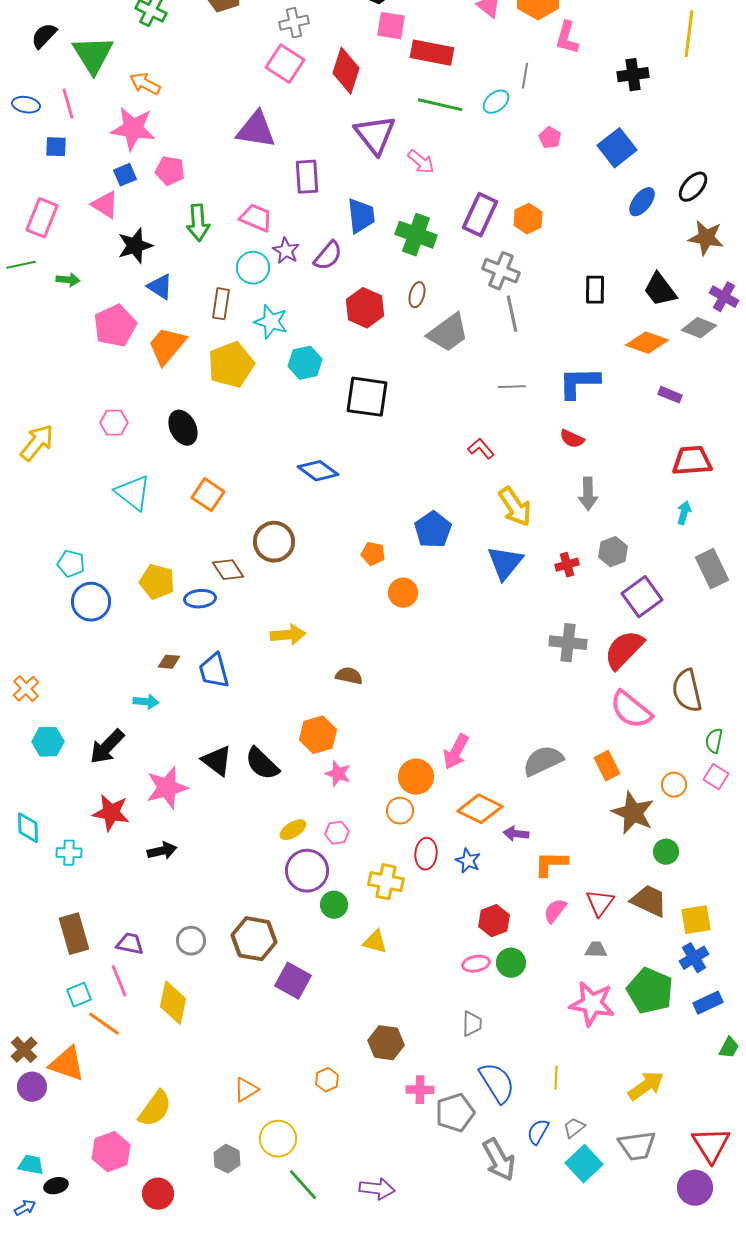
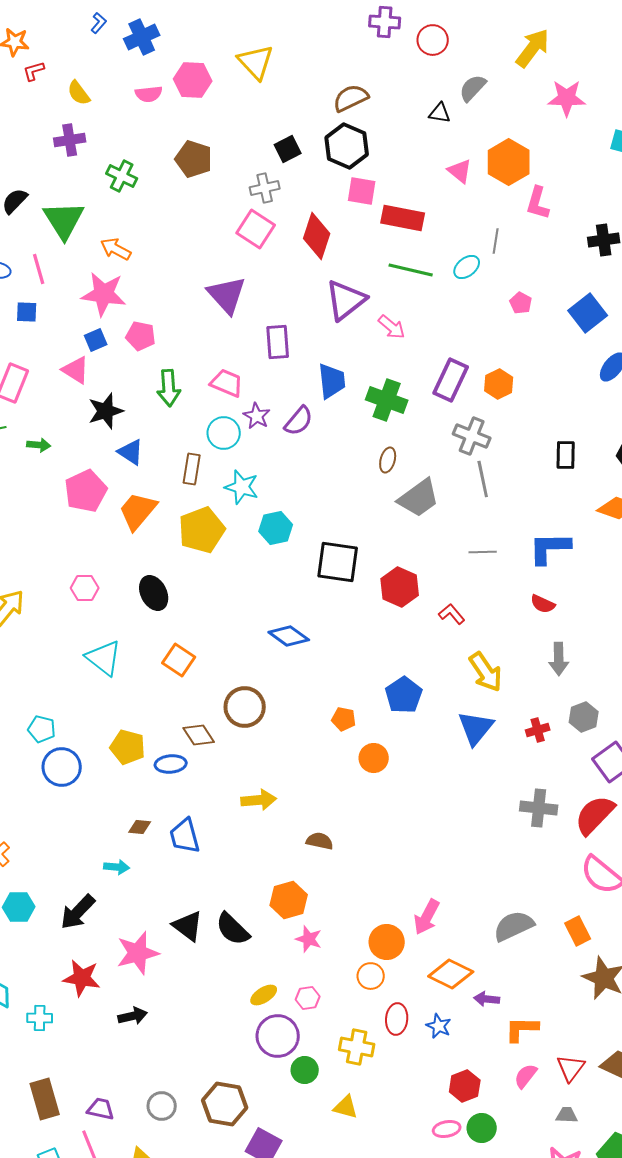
purple triangle: (256, 130) -> (227, 295), turned 39
purple triangle: (375, 135) -> (346, 300), turned 30
red hexagon: (365, 308) -> (400, 587), moved

